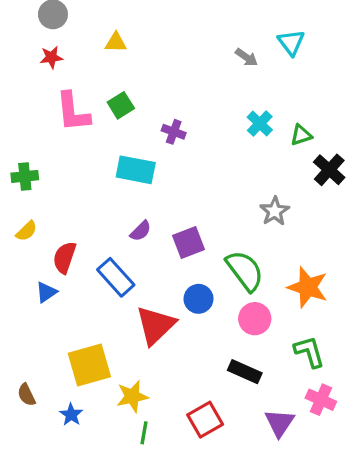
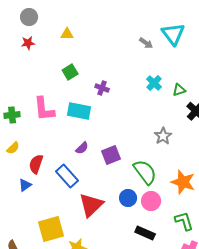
cyan triangle: (291, 42) -> (173, 34), size x1.4
pink L-shape: (73, 112) -> (44, 109), moved
blue circle: (198, 299) -> (128, 198), moved

